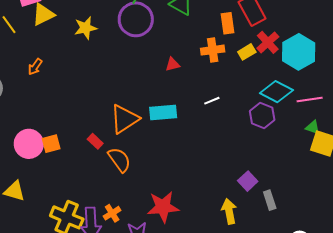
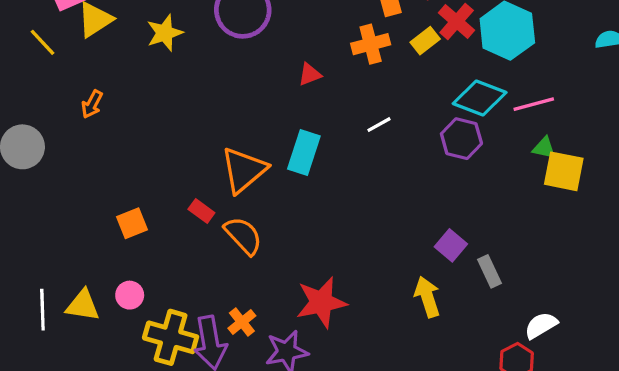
cyan rectangle: (163, 112) -> (304, 152), turned -60
pink circle: (29, 144) -> (130, 295), moved, size x0.6

